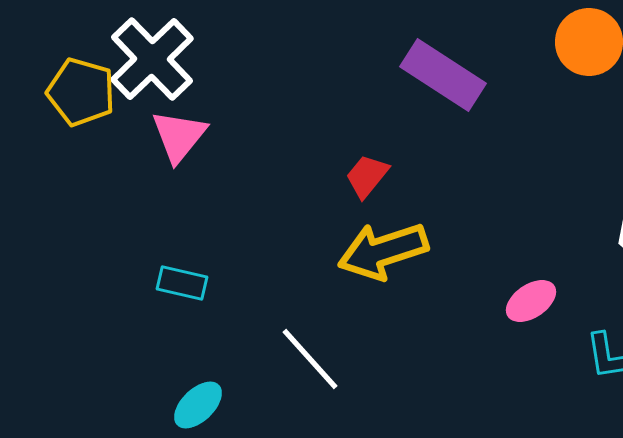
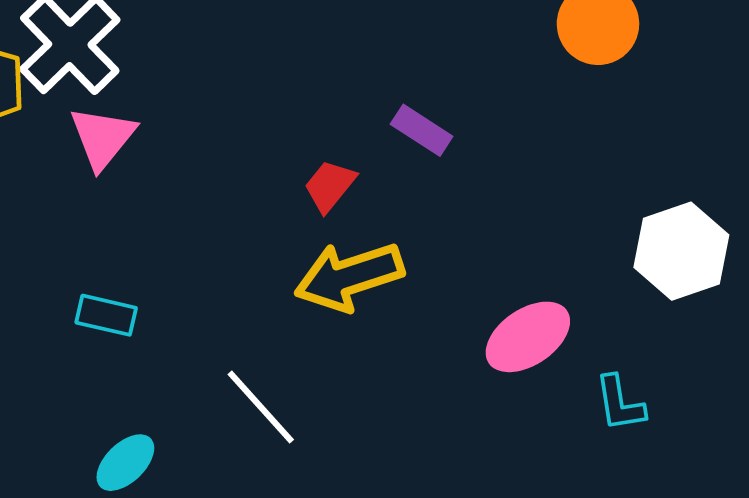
purple rectangle: (443, 75) -> (422, 130), moved, size x0.6
pink ellipse: (531, 301) -> (528, 337), size x1.4

